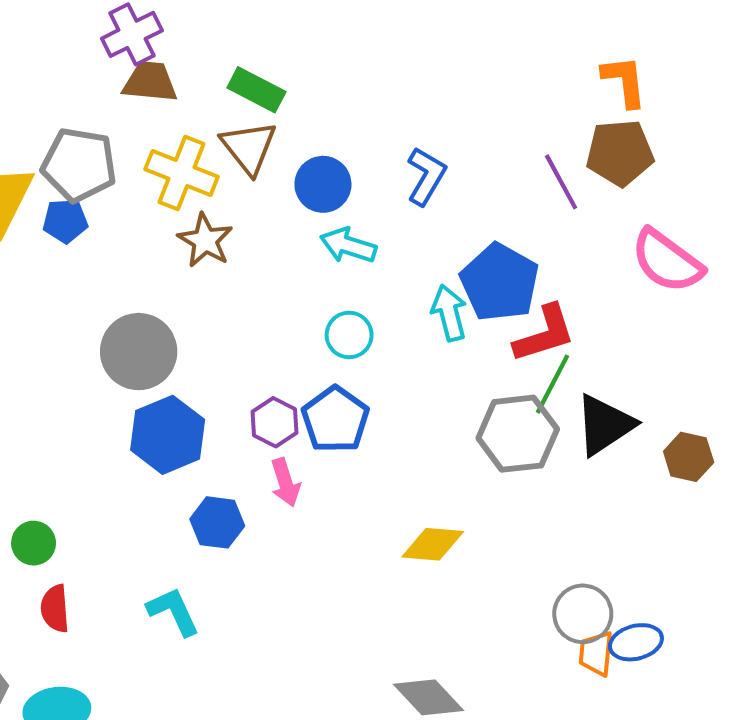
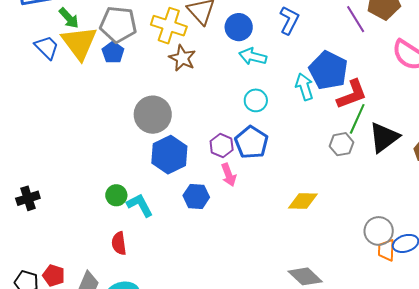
blue pentagon: (65, 221) -> (113, 52), turned -30
gray hexagon: (518, 434) -> (342, 144), size x0.6
green circle: (34, 543) -> (116, 195), moved
cyan L-shape: (173, 611) -> (140, 205), moved

